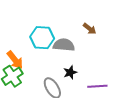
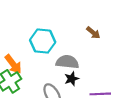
gray semicircle: (64, 45) -> (67, 62), moved

